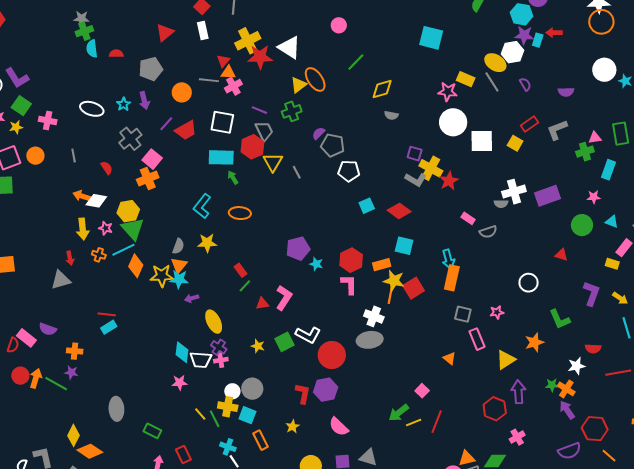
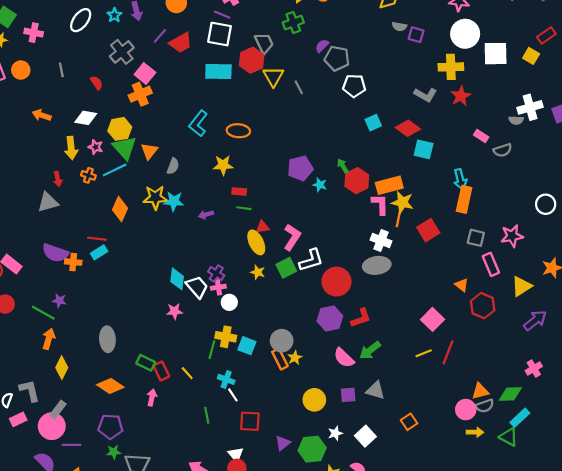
white ellipse: (92, 109) -> (81, 20), turned -70
purple line: (259, 110) -> (222, 15), moved
purple square: (415, 154) -> (416, 35), moved
yellow cross: (431, 168) -> (451, 67), moved, turned -30
green arrow: (233, 178) -> (343, 166), moved
orange arrow: (82, 196) -> (42, 115), moved
yellow star: (207, 243) -> (223, 165), moved
cyan square: (404, 246) -> (424, 149), moved
orange triangle: (179, 265) -> (149, 151), moved
orange rectangle: (382, 265) -> (389, 185), size x1.4
orange diamond: (136, 266) -> (120, 209), moved
red rectangle: (241, 270) -> (239, 192), turned -48
pink L-shape: (349, 284) -> (380, 204), moved
green line: (245, 286) -> (244, 208), turned 56
red square: (414, 288) -> (428, 230), moved
purple arrow: (192, 298) -> (206, 215), moved
pink L-shape: (284, 298) -> (292, 237), moved
pink star: (497, 312) -> (512, 236), size x1.5
yellow ellipse: (214, 322) -> (256, 242), moved
purple semicircle: (48, 329) -> (55, 253), moved, size x1.4
white L-shape: (308, 335) -> (311, 260), turned -45
orange cross: (75, 351) -> (73, 262), moved
white trapezoid: (201, 360) -> (197, 287), turned -135
orange arrow: (36, 378) -> (49, 339), moved
gray circle: (252, 389) -> (282, 341), moved
white circle: (232, 391) -> (229, 302), moved
pink square: (422, 391) -> (433, 319), size x1.5
purple arrow: (518, 392) -> (535, 320), turned 55
red L-shape: (303, 394) -> (361, 318), moved, turned 60
red hexagon: (495, 409) -> (483, 306), moved
green arrow: (399, 413) -> (370, 350), moved
yellow line: (200, 414) -> (187, 373), moved
green line: (215, 419) -> (212, 350), turned 42
orange rectangle: (261, 440) -> (280, 359), moved
orange diamond: (90, 451) -> (110, 386), moved
red rectangle: (183, 454) -> (161, 371), moved

